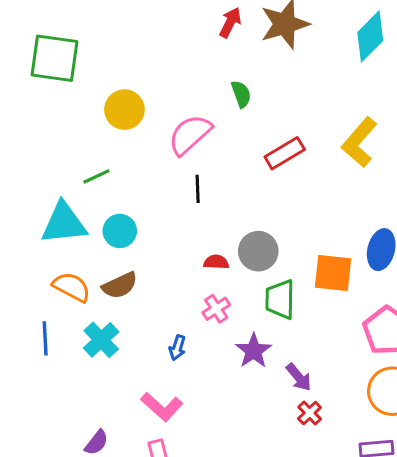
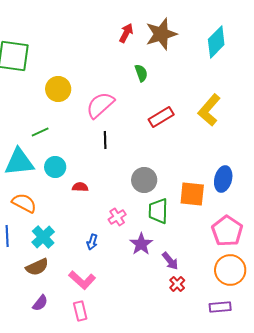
green semicircle: (241, 94) -> (141, 73), moved
red semicircle: (216, 262) -> (80, 187), moved
brown semicircle: (120, 285) -> (37, 267), moved

